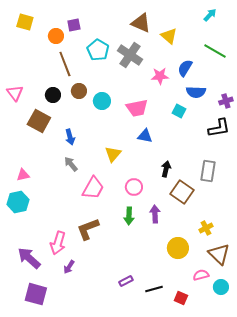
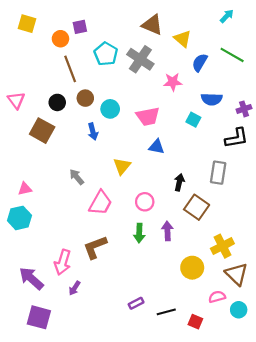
blue semicircle: (185, 68) -> (200, 62), moved
blue arrow: (70, 137) -> (93, 132), moved
gray rectangle: (208, 171) -> (218, 173), moved
yellow cross: (206, 228) -> (222, 246), size x1.5

